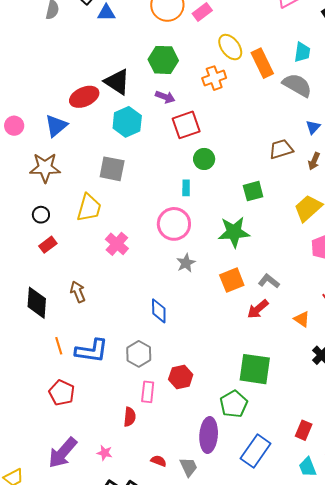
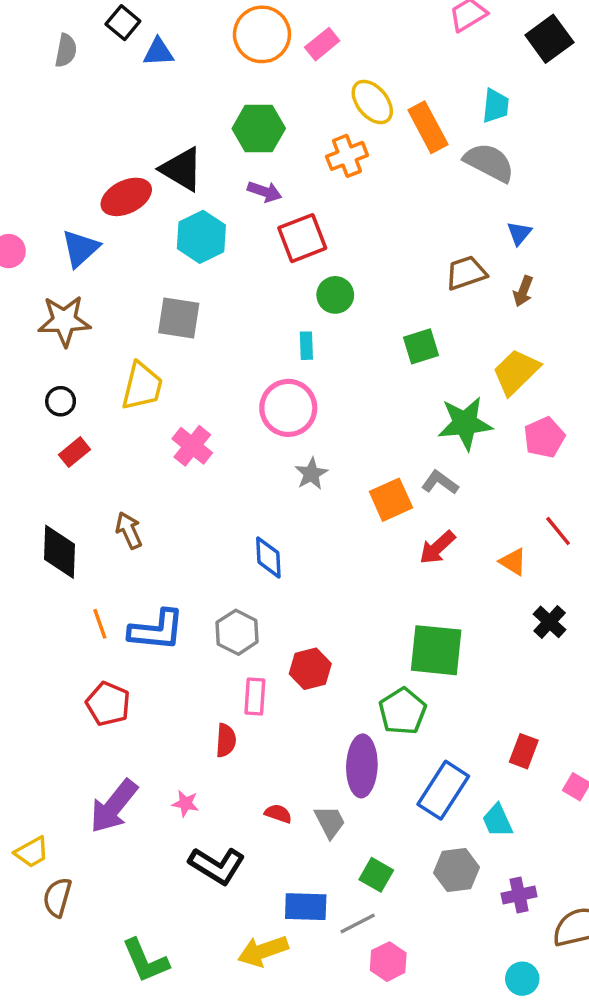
green star: (234, 232) -> (465, 423), moved
gray L-shape: (269, 281) -> (440, 482), moved
cyan trapezoid: (308, 467) -> (497, 821), moved

